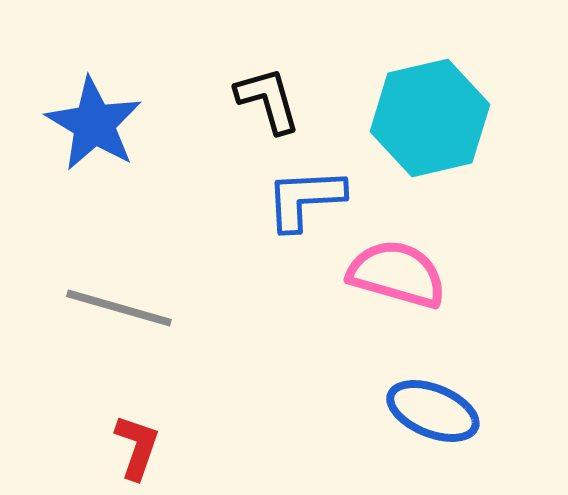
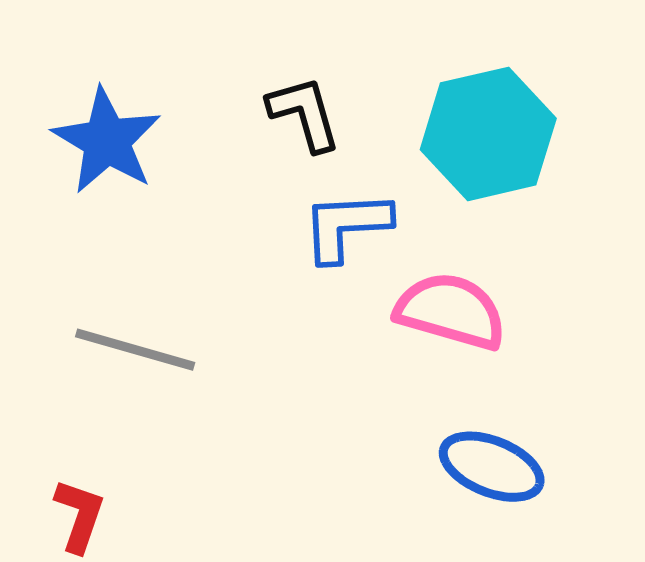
red L-shape: (137, 447) -> (79, 515), moved

